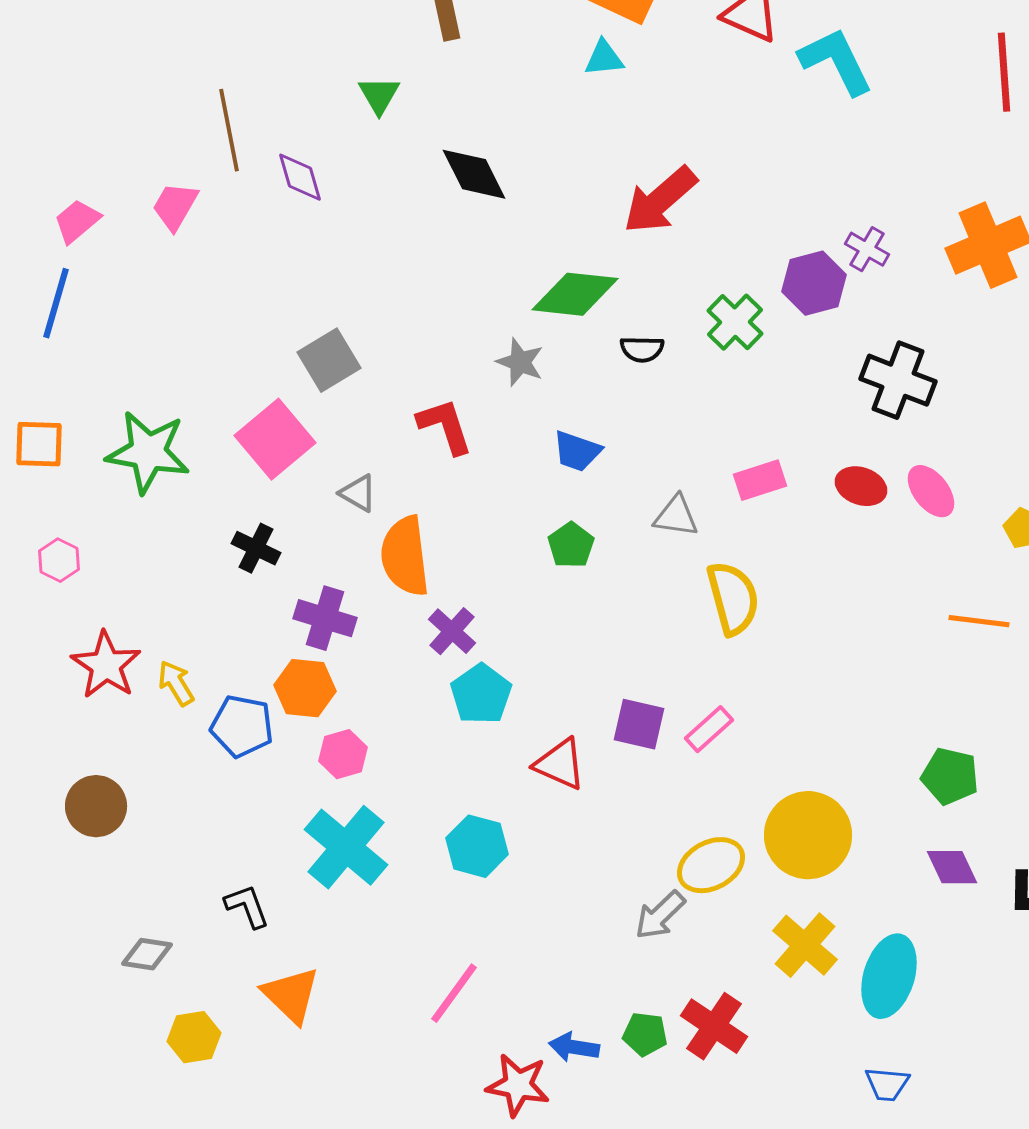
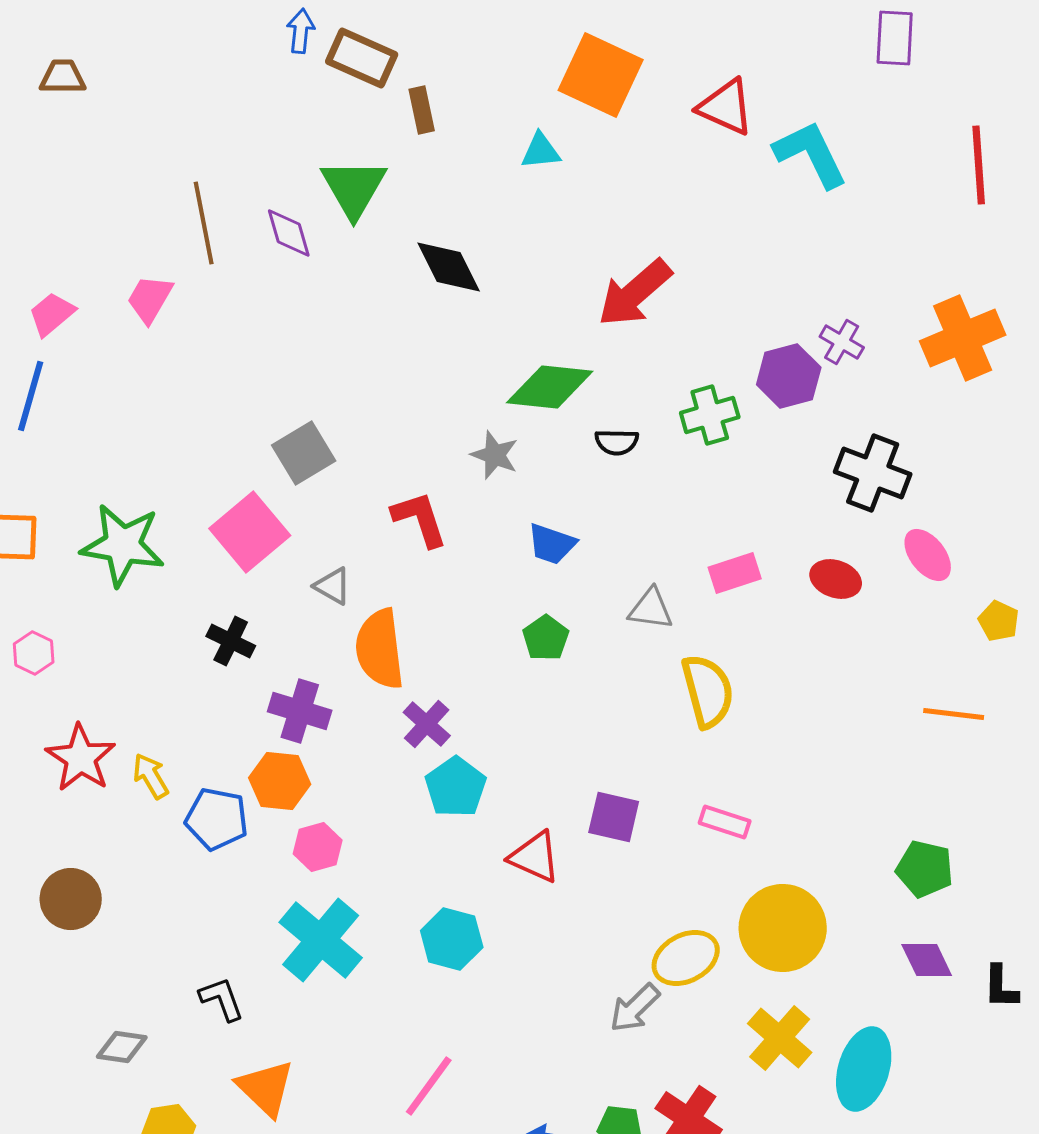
cyan triangle: (604, 58) -> (541, 151), moved
green triangle: (379, 95) -> (354, 188), size x1.6
purple diamond: (300, 177) -> (289, 233), moved
green cross: (735, 322) -> (710, 415), turned 30
pink ellipse: (931, 491) -> (928, 555), moved
pink rectangle: (709, 729) -> (725, 822), moved, turned 60

